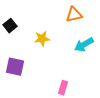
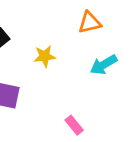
pink rectangle: (63, 88) -> (74, 125), turned -56

